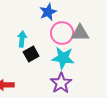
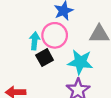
pink circle: (62, 33) -> (55, 35), moved

